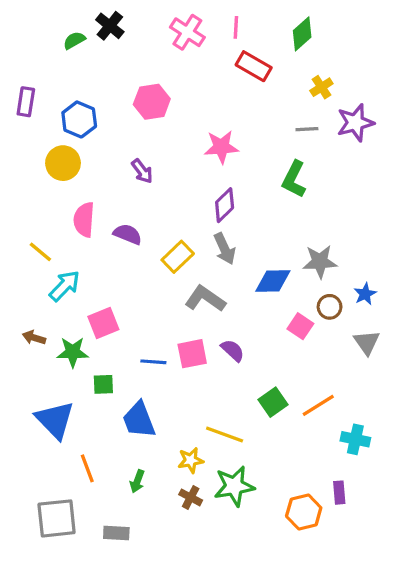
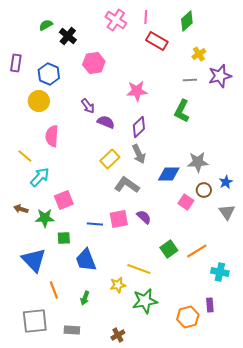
black cross: (110, 26) -> (68, 36), moved
purple semicircle: (128, 234) -> (106, 122), moved
brown cross: (191, 497) -> (118, 335), moved, turned 32

